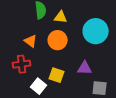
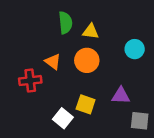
cyan circle: (96, 31) -> (135, 49), size x0.6
red cross: (22, 64) -> (30, 81), moved

